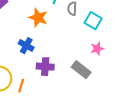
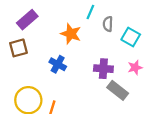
purple cross: (45, 67) -> (103, 69), moved

